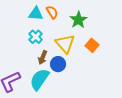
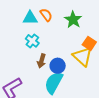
yellow triangle: (65, 44) -> (82, 57), moved
cyan semicircle: (39, 79) -> (54, 83), moved

